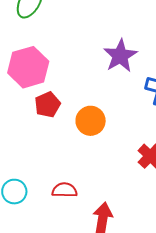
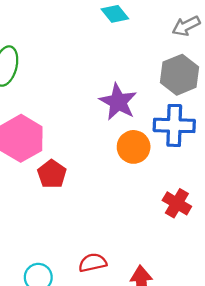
orange circle: (91, 121) -> (134, 147), moved

